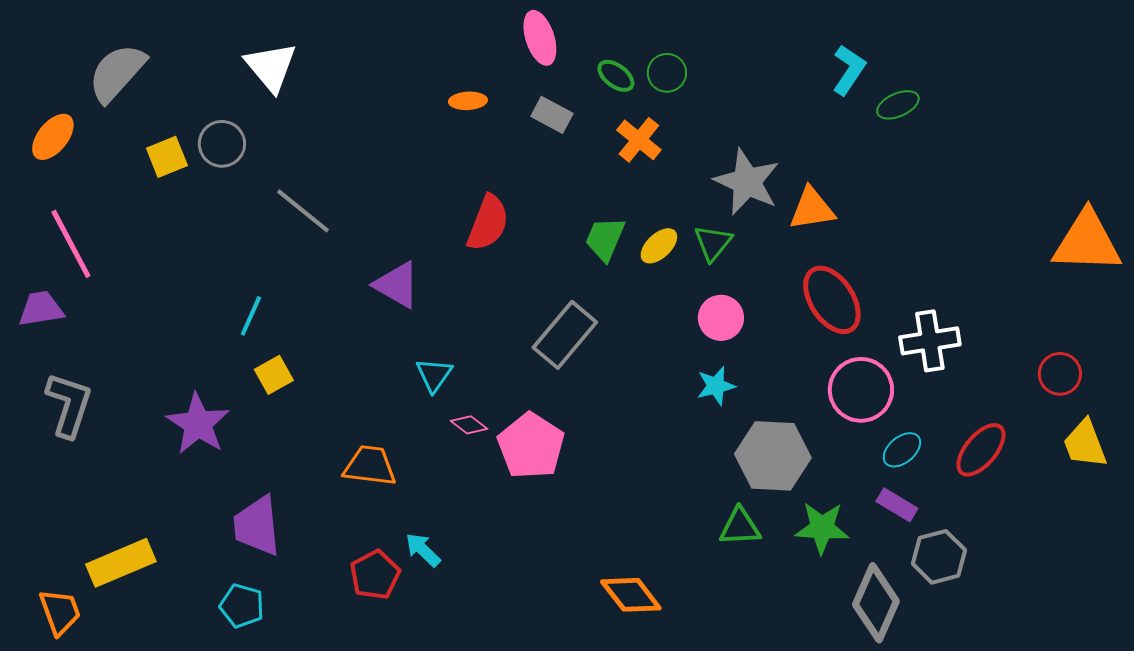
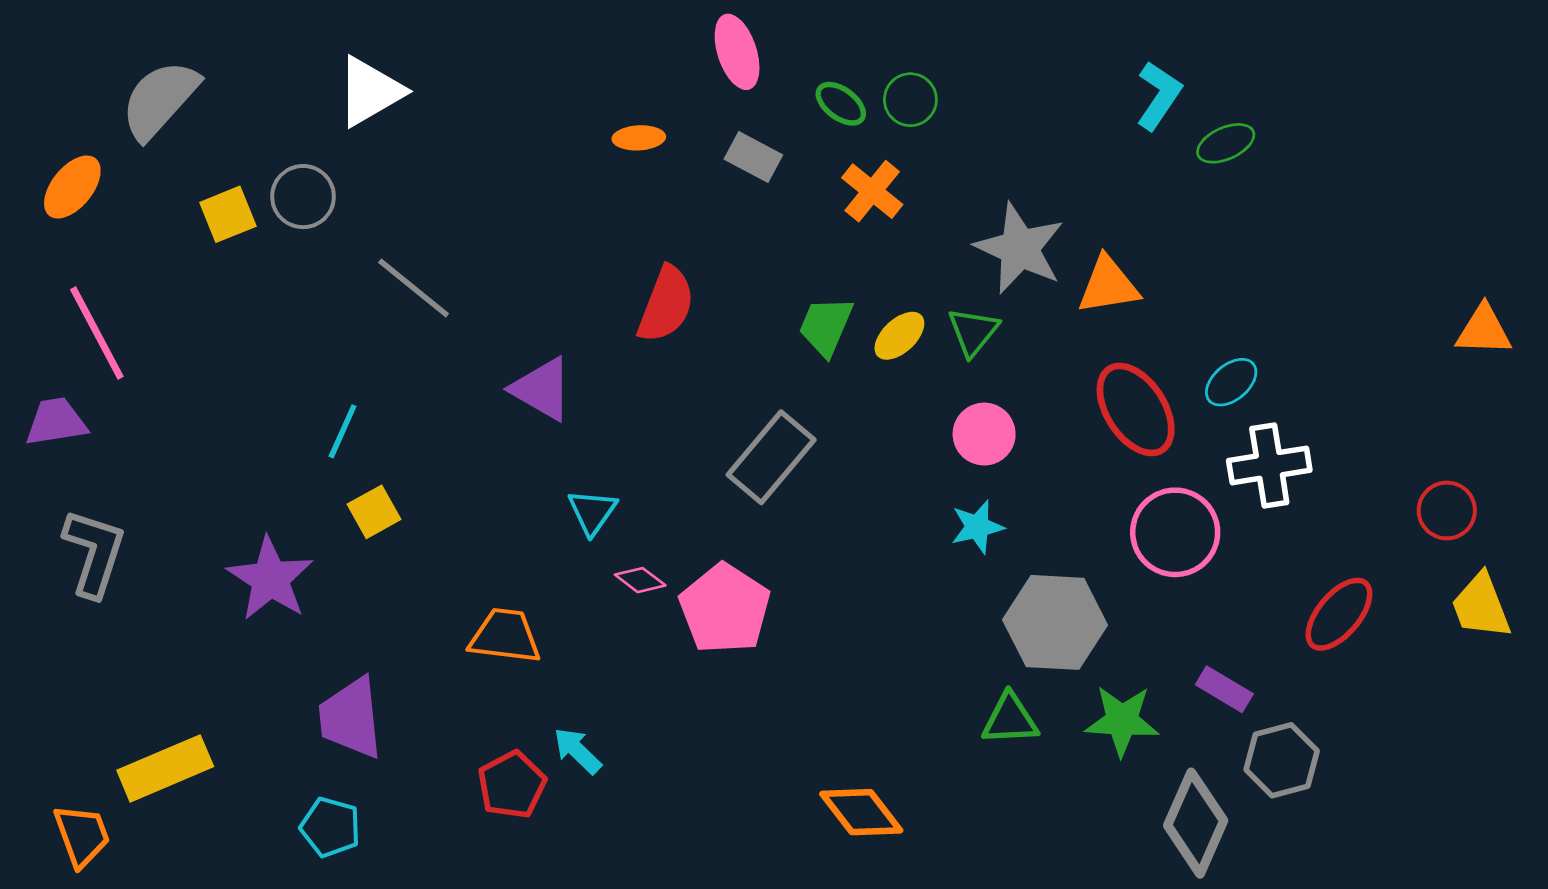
white triangle: (271, 67) -> (370, 91), turned 40
orange triangle: (1087, 242) -> (1484, 330), size x0.6
cyan ellipse: (902, 450) -> (1231, 382), moved

